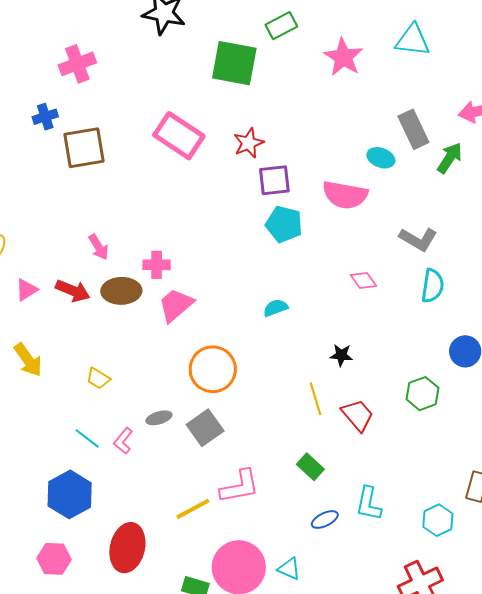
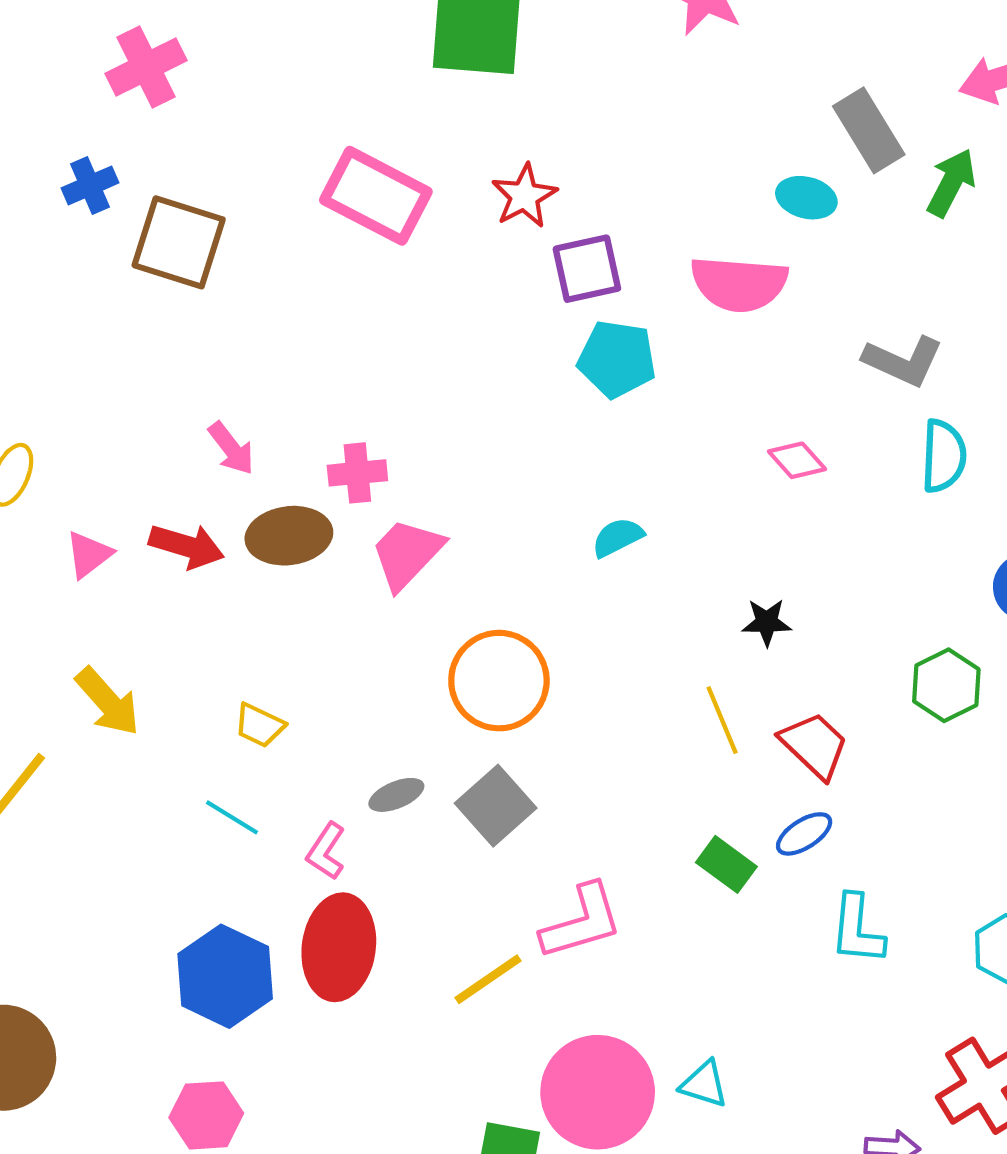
brown square: (84, 148) -> (179, 242), turned 33
cyan line: (87, 438) -> (232, 817), moved
blue ellipse: (325, 519) -> (804, 834), moved
red ellipse: (127, 548) -> (339, 947), moved

